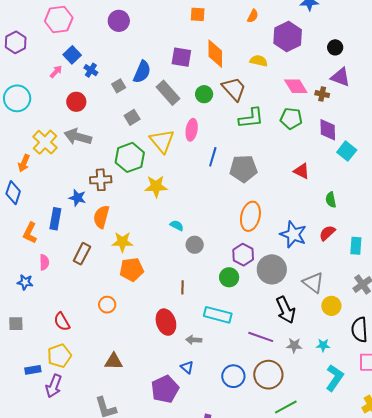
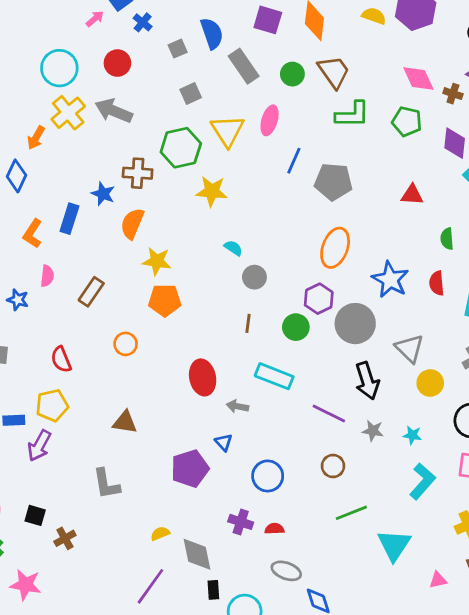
yellow semicircle: (259, 61) -> (374, 16), moved
blue semicircle: (142, 72) -> (212, 33), turned -50
cyan circle: (17, 98) -> (59, 68), moved
red triangle: (302, 171) -> (412, 195), turned -30
red semicircle: (327, 233) -> (437, 283), turned -60
brown rectangle: (82, 254) -> (91, 292), moved
brown line: (182, 287) -> (248, 323), moved
brown circle: (268, 375) -> (333, 466), size x0.6
blue circle: (233, 376) -> (268, 476), moved

